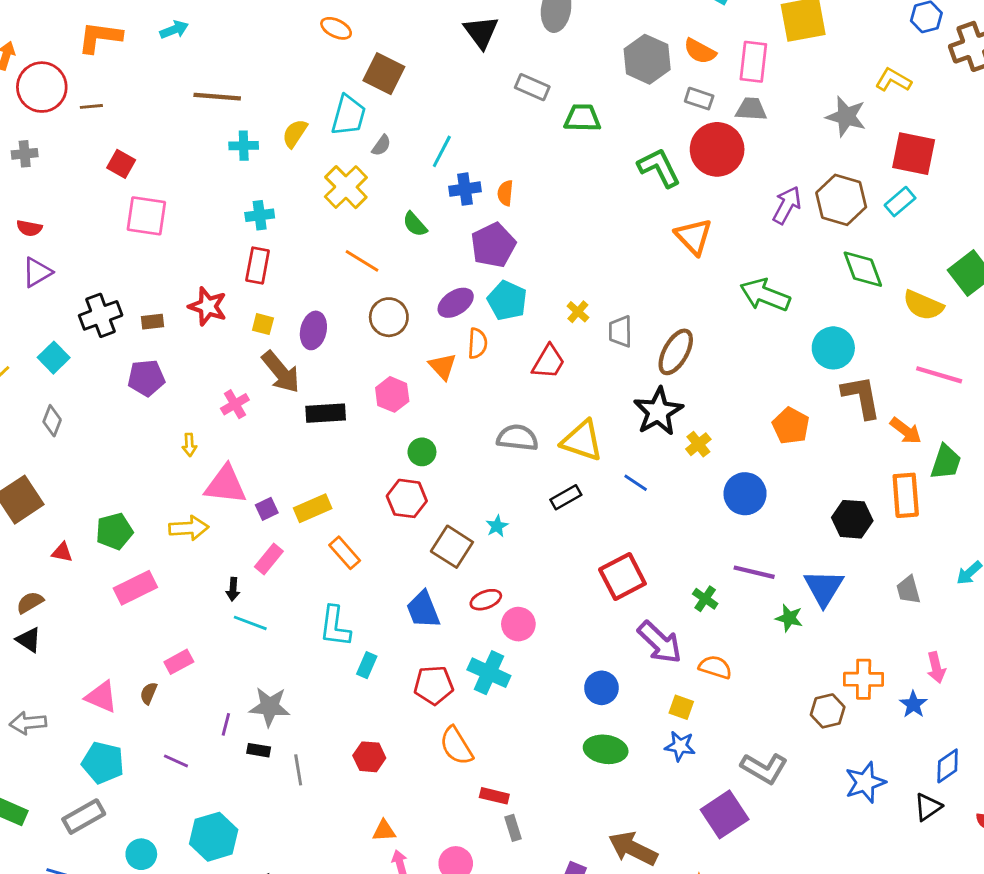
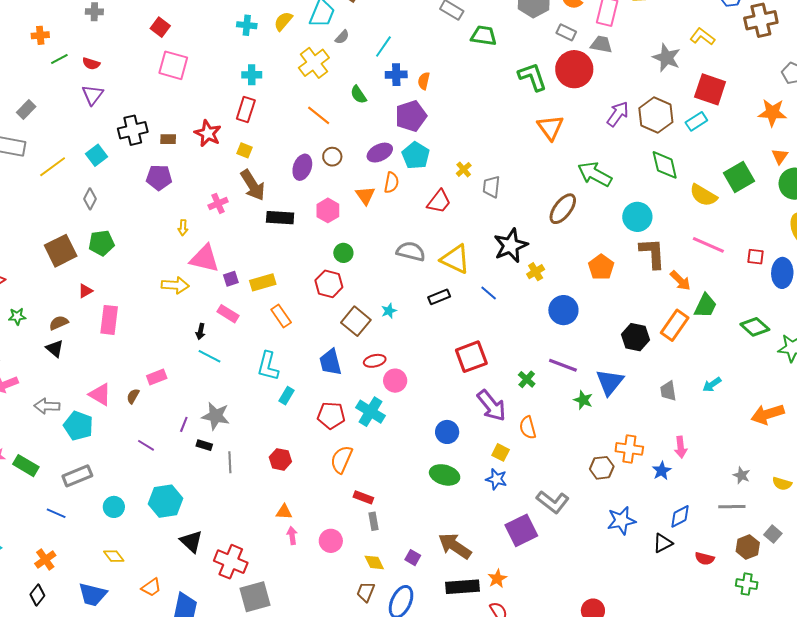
purple triangle: (37, 272) -> (93, 95), turned -30
brown circle: (389, 317) -> (332, 157), size x0.7
purple ellipse: (313, 330) -> (302, 167), moved
brown ellipse: (676, 352) -> (563, 209), moved
orange rectangle: (906, 495) -> (675, 325), turned 32
green pentagon: (114, 531) -> (101, 243), moved
red triangle: (62, 552) -> (85, 291), turned -49
pink rectangle: (269, 559) -> (228, 314), turned 75
pink rectangle: (135, 588) -> (109, 320), moved, turned -64
orange semicircle: (715, 667) -> (528, 428), turned -130
orange semicircle: (456, 746) -> (342, 459), turned 48
cyan pentagon: (103, 763) -> (78, 426), moved

